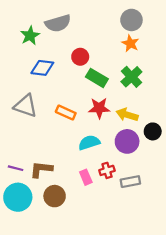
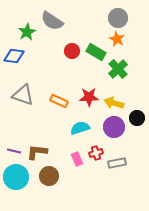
gray semicircle: (58, 23) -> (52, 21), turned 50
blue diamond: (42, 68) -> (14, 56), moved
green rectangle: (97, 78) -> (96, 52), moved

